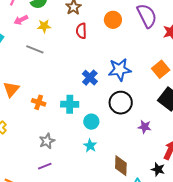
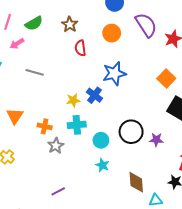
yellow star: (44, 26) -> (73, 100), moved
blue star: (120, 70) -> (114, 73), moved
black circle: (121, 103) -> (131, 132), moved
gray star: (47, 141) -> (56, 146), moved

